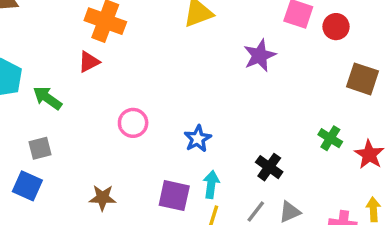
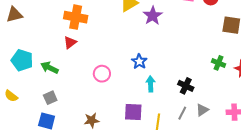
purple star: (260, 55) -> (153, 16), moved
blue star: (198, 139) -> (139, 61), moved
cyan arrow: (211, 184) -> (151, 84), moved

